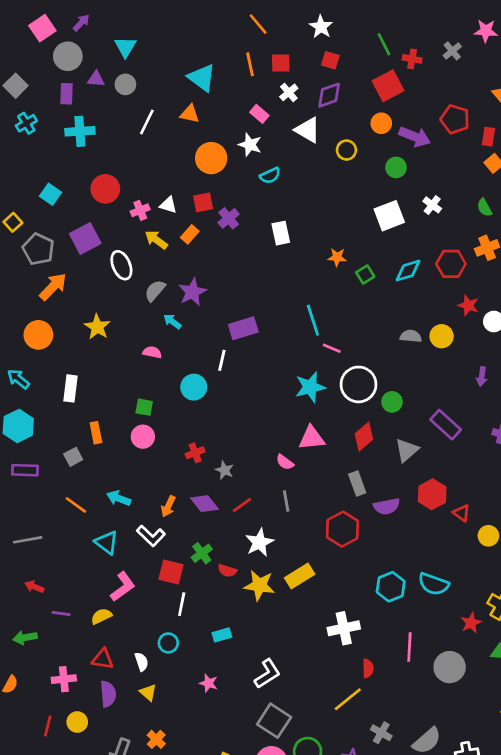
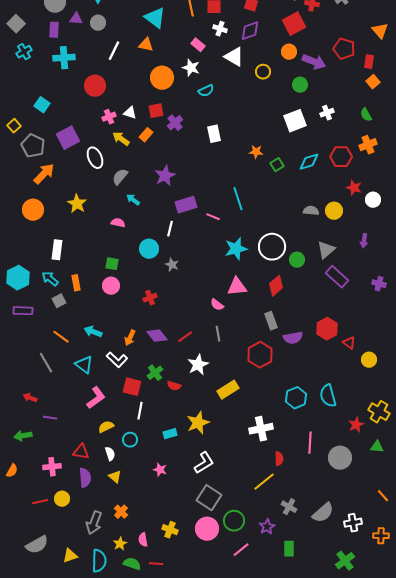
white cross: (289, 92) -> (220, 29), turned -32
red circle: (105, 189) -> (95, 86), moved
white cross: (432, 205) -> (327, 113), turned 32
purple star: (192, 292) -> (165, 176), moved
pink line: (332, 348) -> (213, 217), moved
cyan arrow: (18, 379) -> (50, 279), moved
gray triangle: (407, 450) -> (326, 250), moved
gray star: (225, 470) -> (172, 265), moved
gray line: (28, 540) -> (46, 363), moved, turned 70
cyan semicircle: (434, 584) -> (328, 396), turned 55
yellow star: (259, 585) -> (198, 423), moved, turned -30
yellow semicircle: (101, 616) -> (106, 427), moved
red line: (48, 726) -> (40, 502), turned 63

